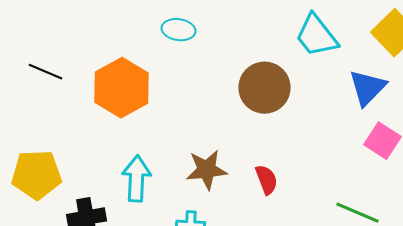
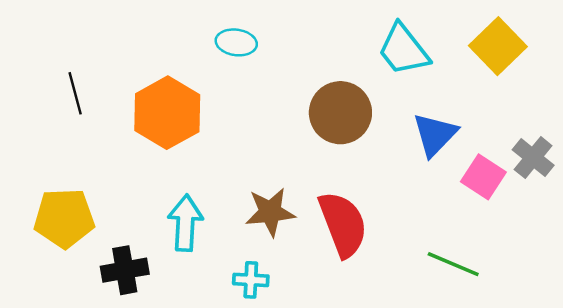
black line: (46, 72) -> (75, 93), turned 52
blue triangle: (368, 88) -> (435, 134), moved
red semicircle: (266, 180) -> (343, 224), size x1.8

